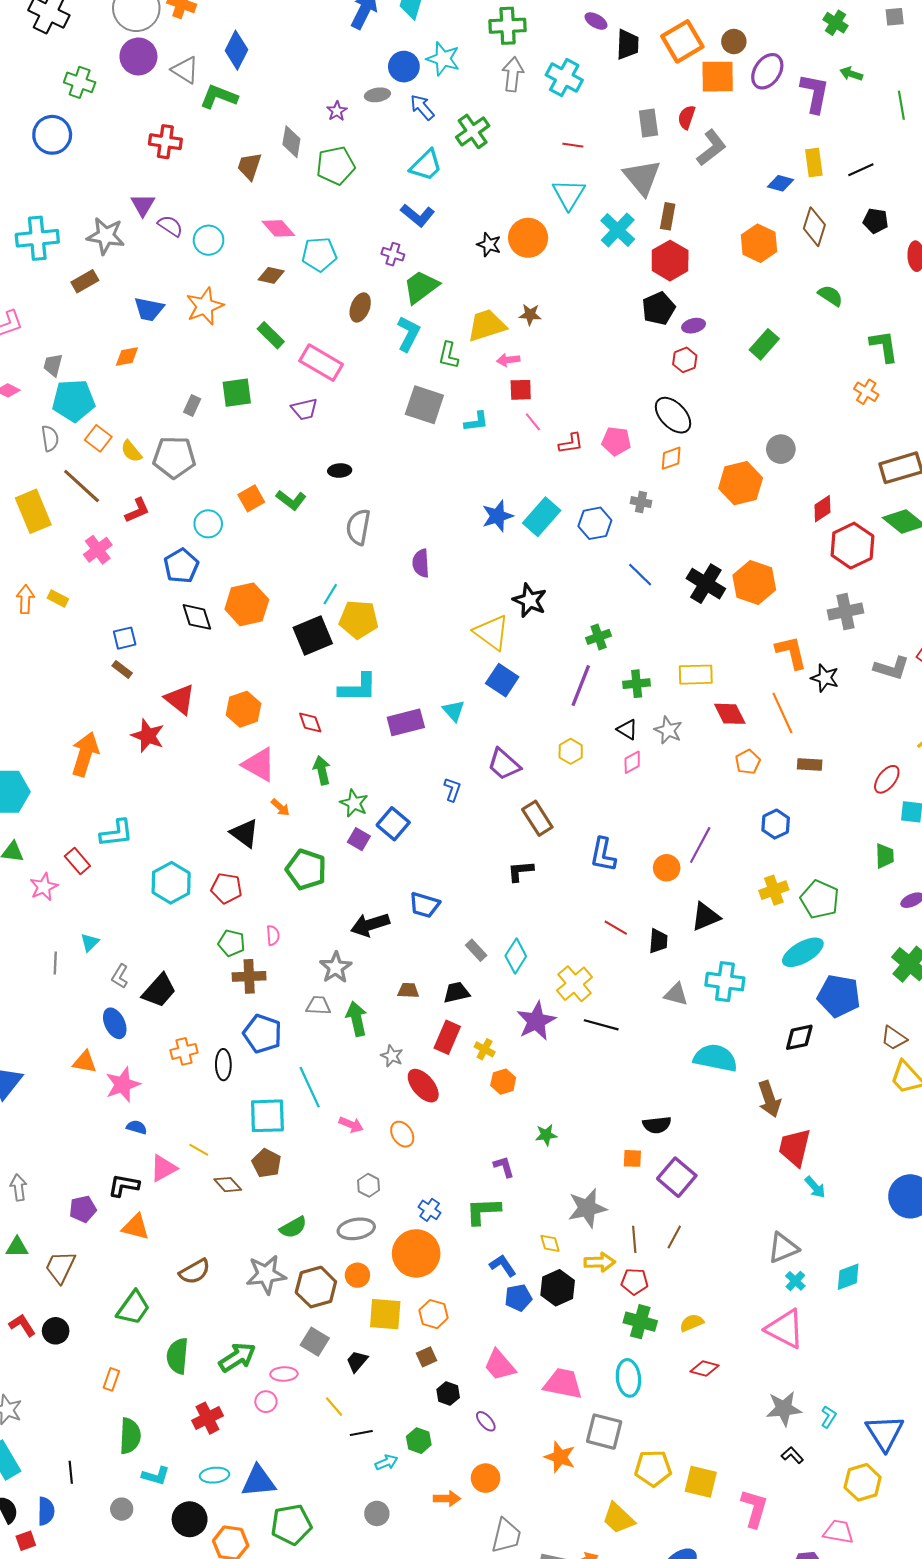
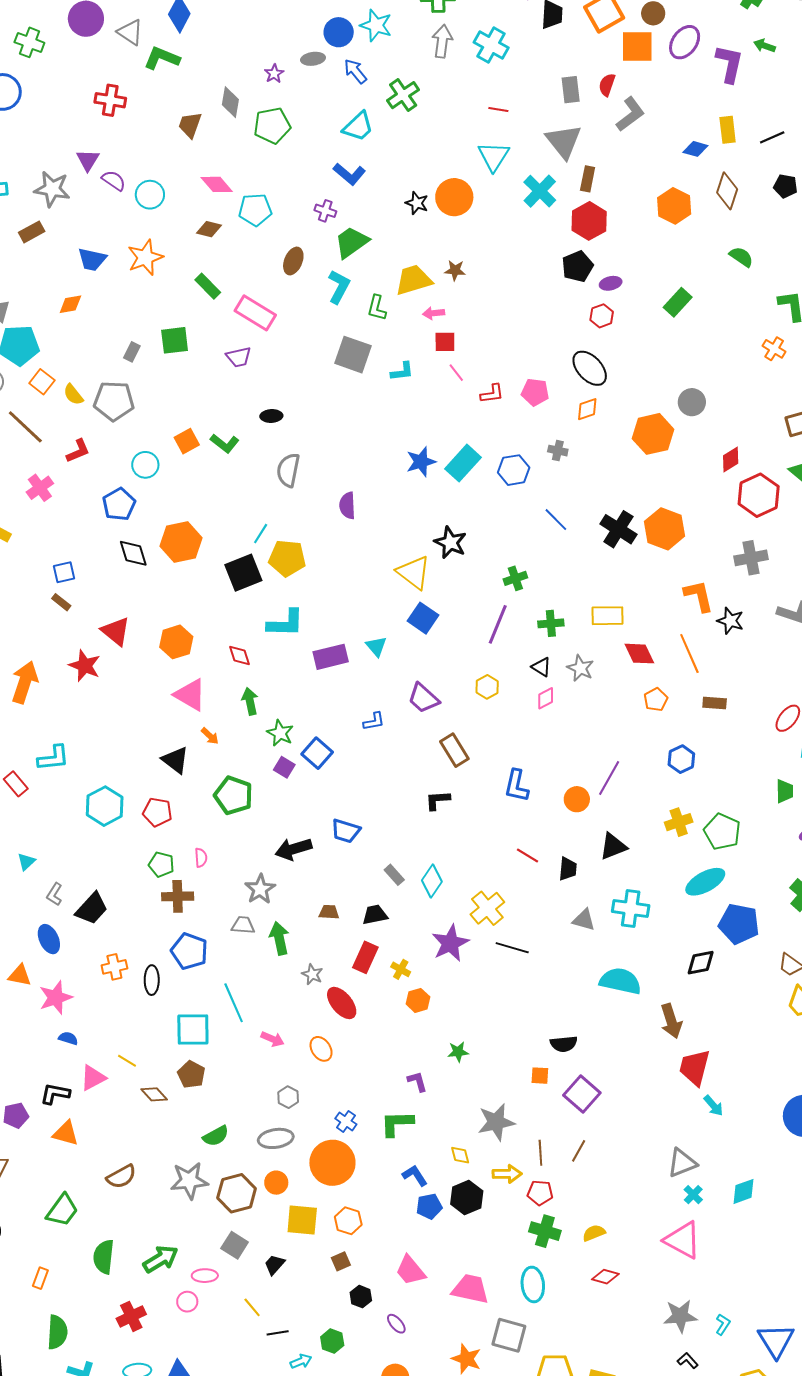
blue L-shape: (452, 789) -> (374, 721), turned 60

